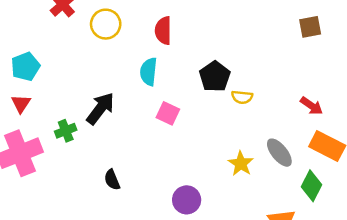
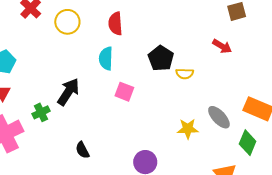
red arrow: (311, 106) -> (222, 46), moved
yellow star: (241, 164) -> (188, 129), turned -30

